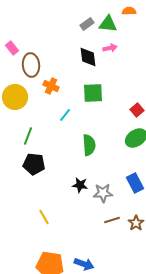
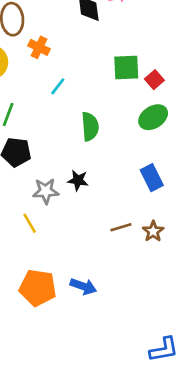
green square: (93, 93) -> (126, 68), moved
gray star: (103, 193) -> (46, 191), moved

